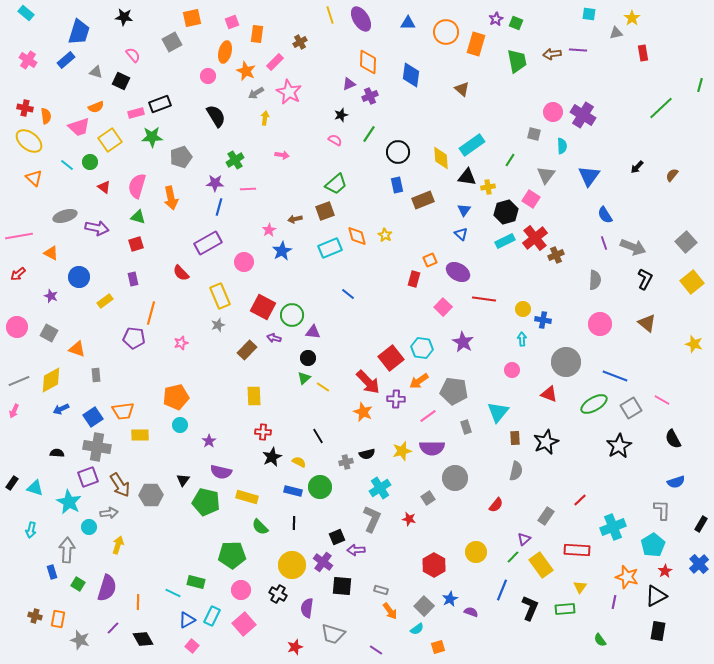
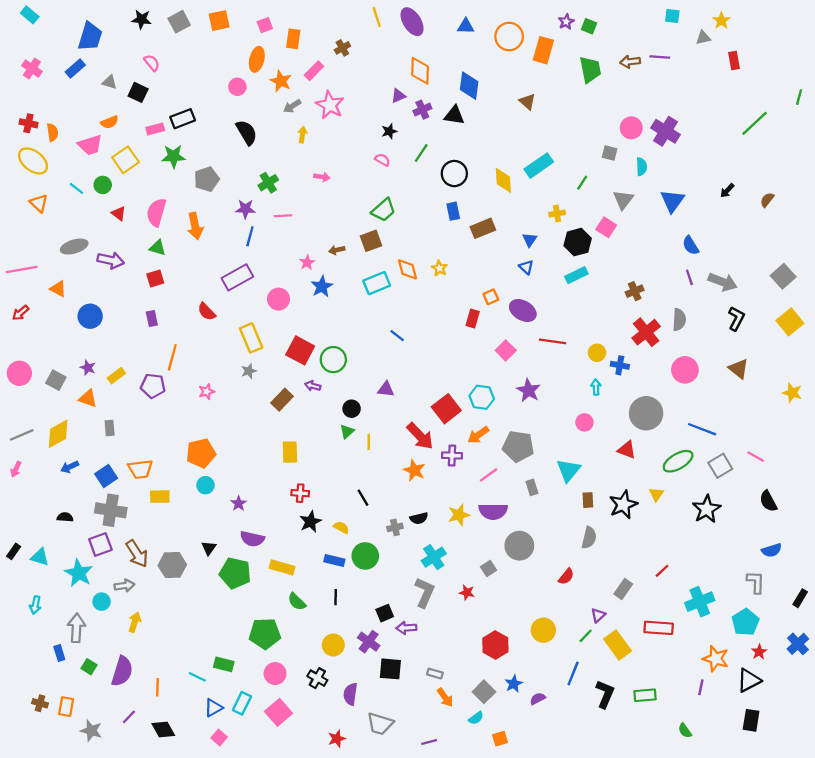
gray square: (172, 42) -> (179, 22), moved
black triangle: (467, 177) -> (454, 115), moved
red cross: (535, 238) -> (646, 332), moved
purple star: (51, 296) -> (88, 368), moved
yellow rectangle: (105, 301) -> (116, 376), moved
purple triangle: (313, 332) -> (386, 389), moved
yellow line: (323, 387) -> (369, 442), turned 56
yellow circle: (292, 565) -> (333, 645), size x0.7
yellow triangle: (580, 587) -> (656, 494), moved
purple semicircle: (471, 612) -> (538, 699), turned -48
purple line: (376, 650) -> (429, 742), turned -48

